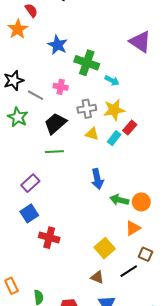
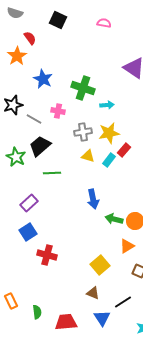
blue star: (58, 45) -> (43, 79), moved
cyan arrow: (112, 80) -> (107, 105), turned -32
green star: (18, 117) -> (16, 157), moved
black trapezoid: (55, 123) -> (40, 146), moved
black line: (129, 271) -> (123, 302), moved

